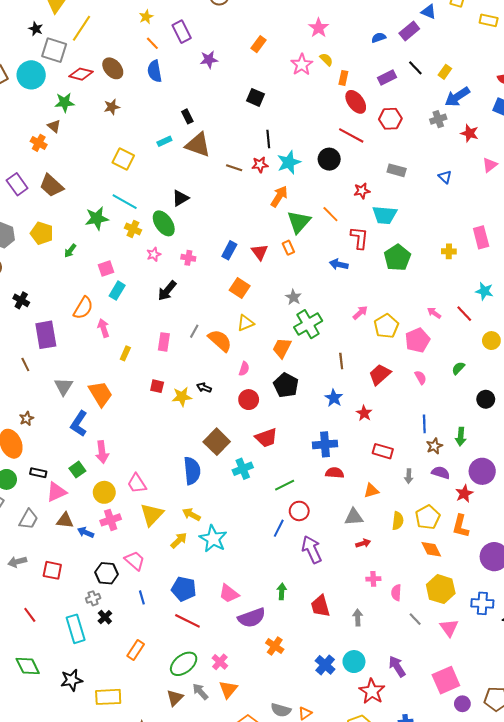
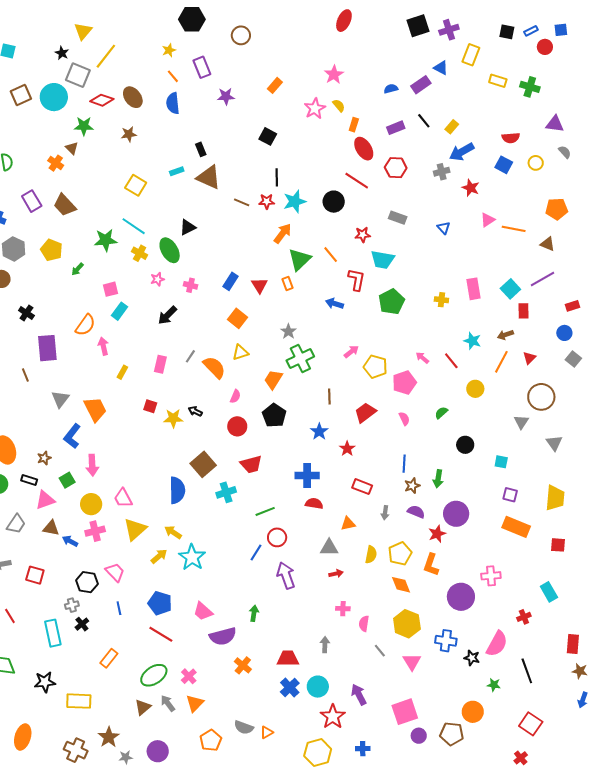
yellow pentagon: (386, 326) -> (375, 367), turned -30
brown star: (27, 419) -> (44, 458), moved
red trapezoid: (320, 606) -> (288, 658), moved, turned 100

